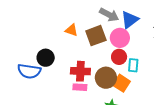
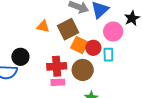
pink circle: (120, 38) -> (113, 32), moved
orange square: (121, 83) -> (79, 45), moved

